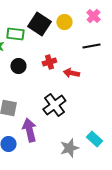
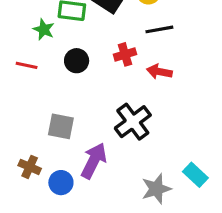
black line: (91, 46) -> (159, 29), moved
purple arrow: (29, 130) -> (94, 161), turned 40

